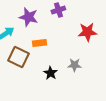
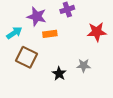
orange rectangle: (39, 43) -> (50, 34), moved

